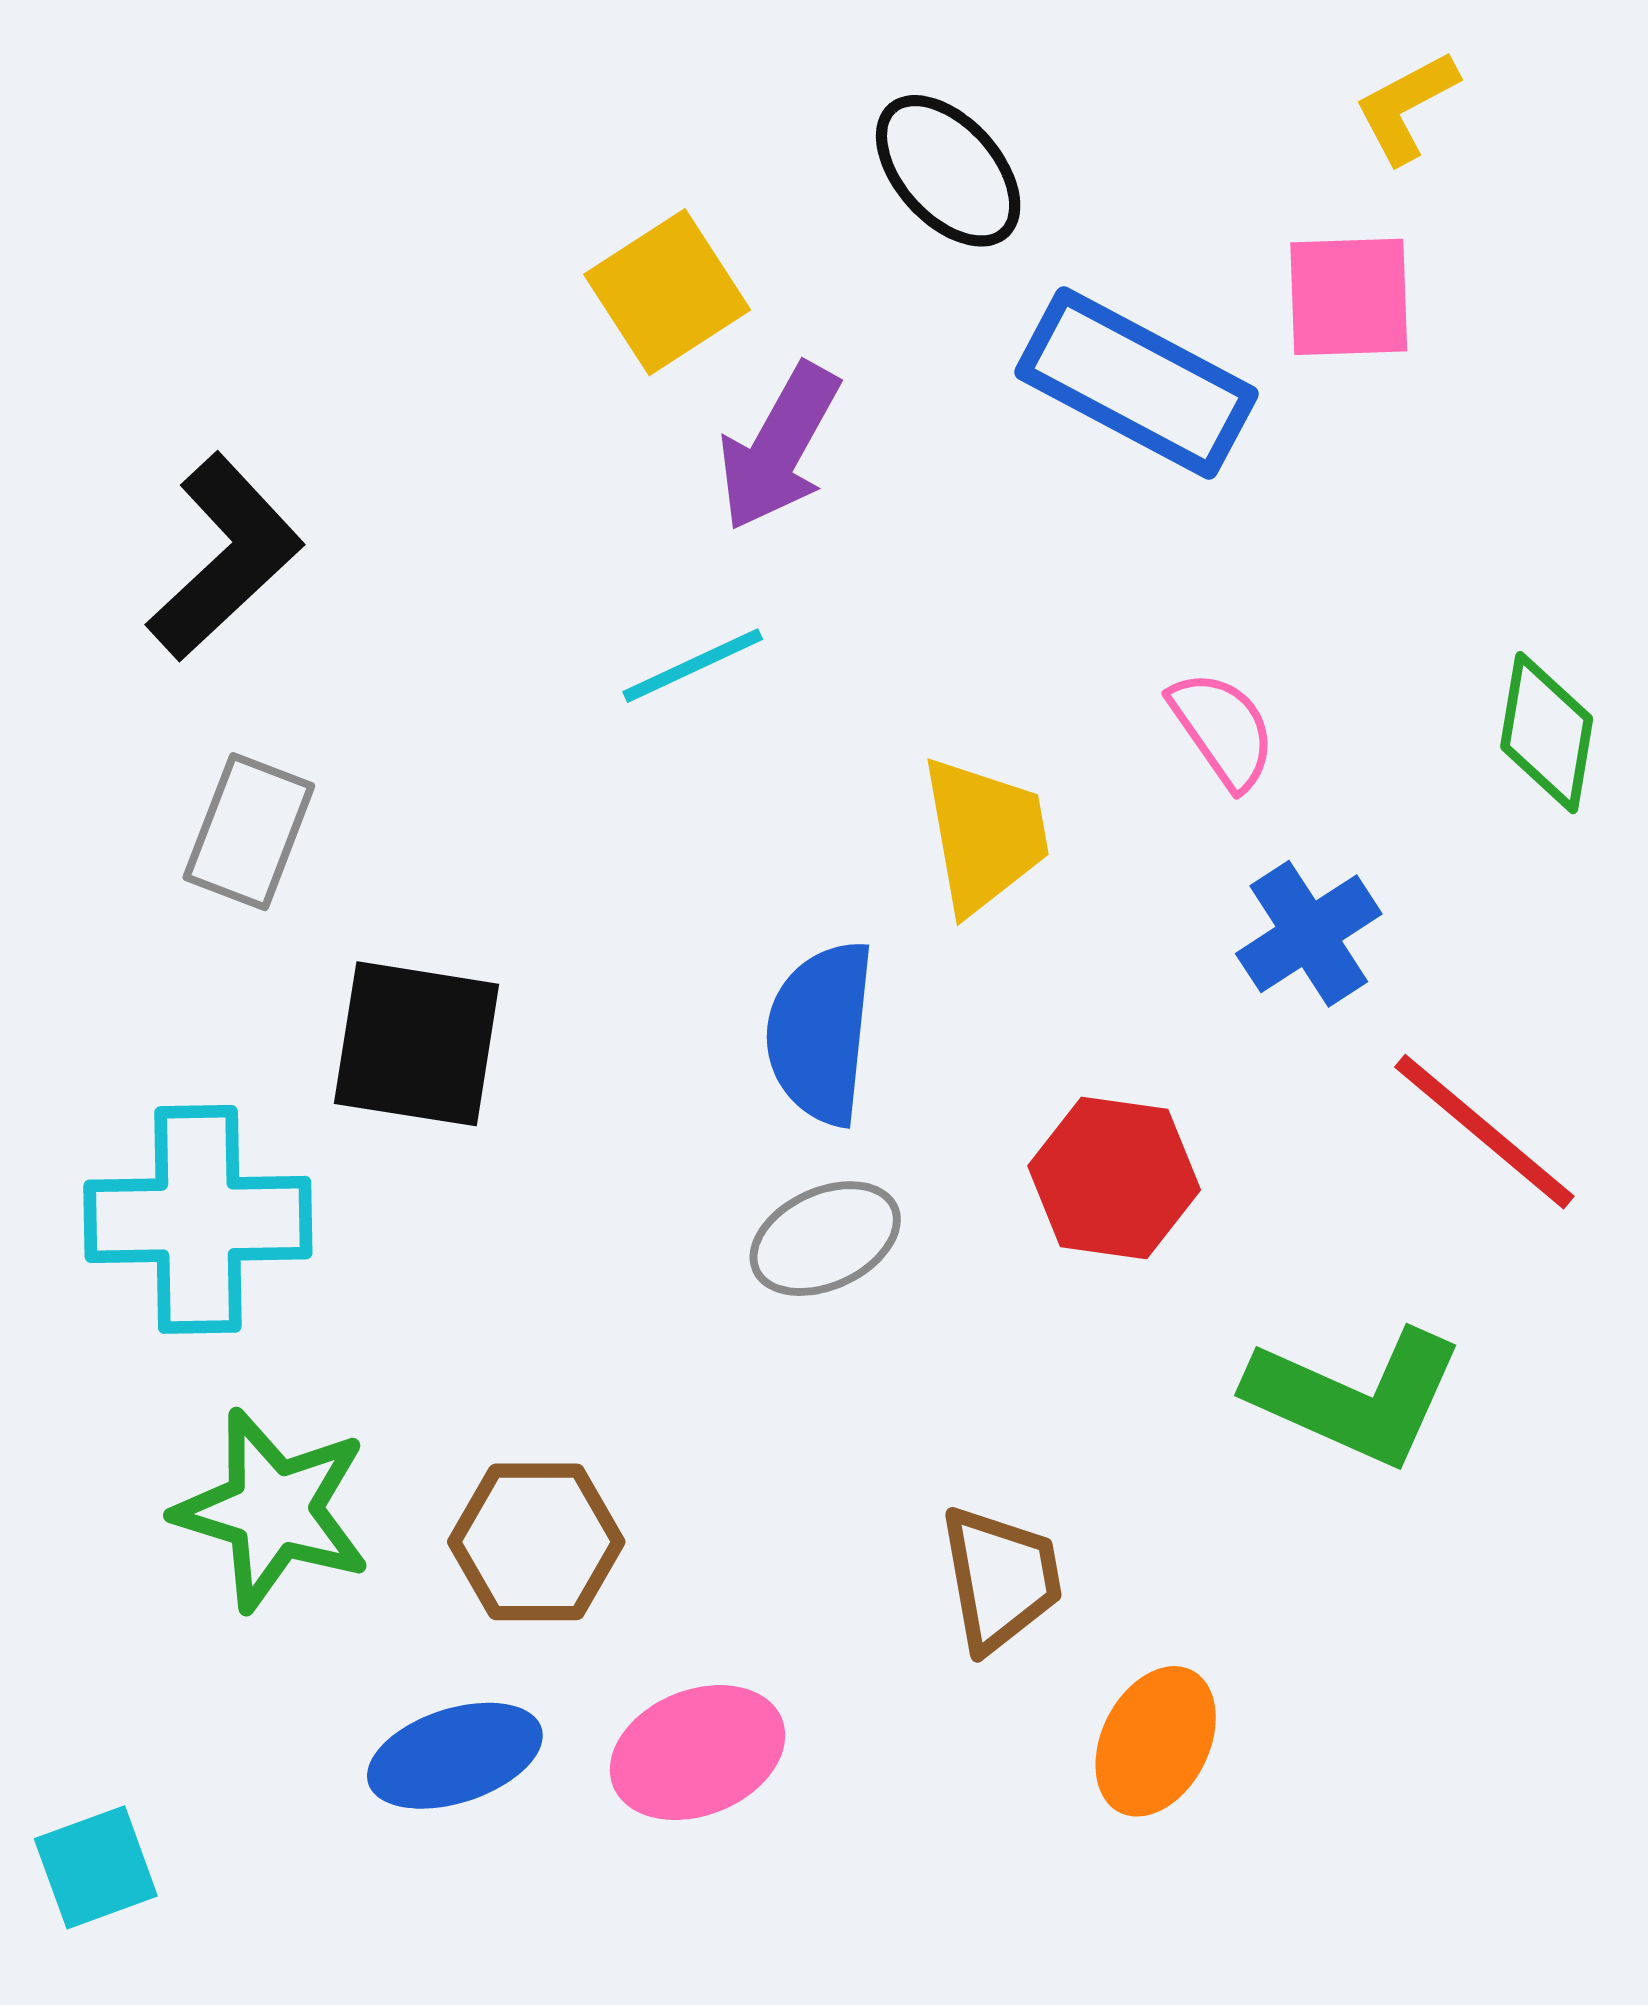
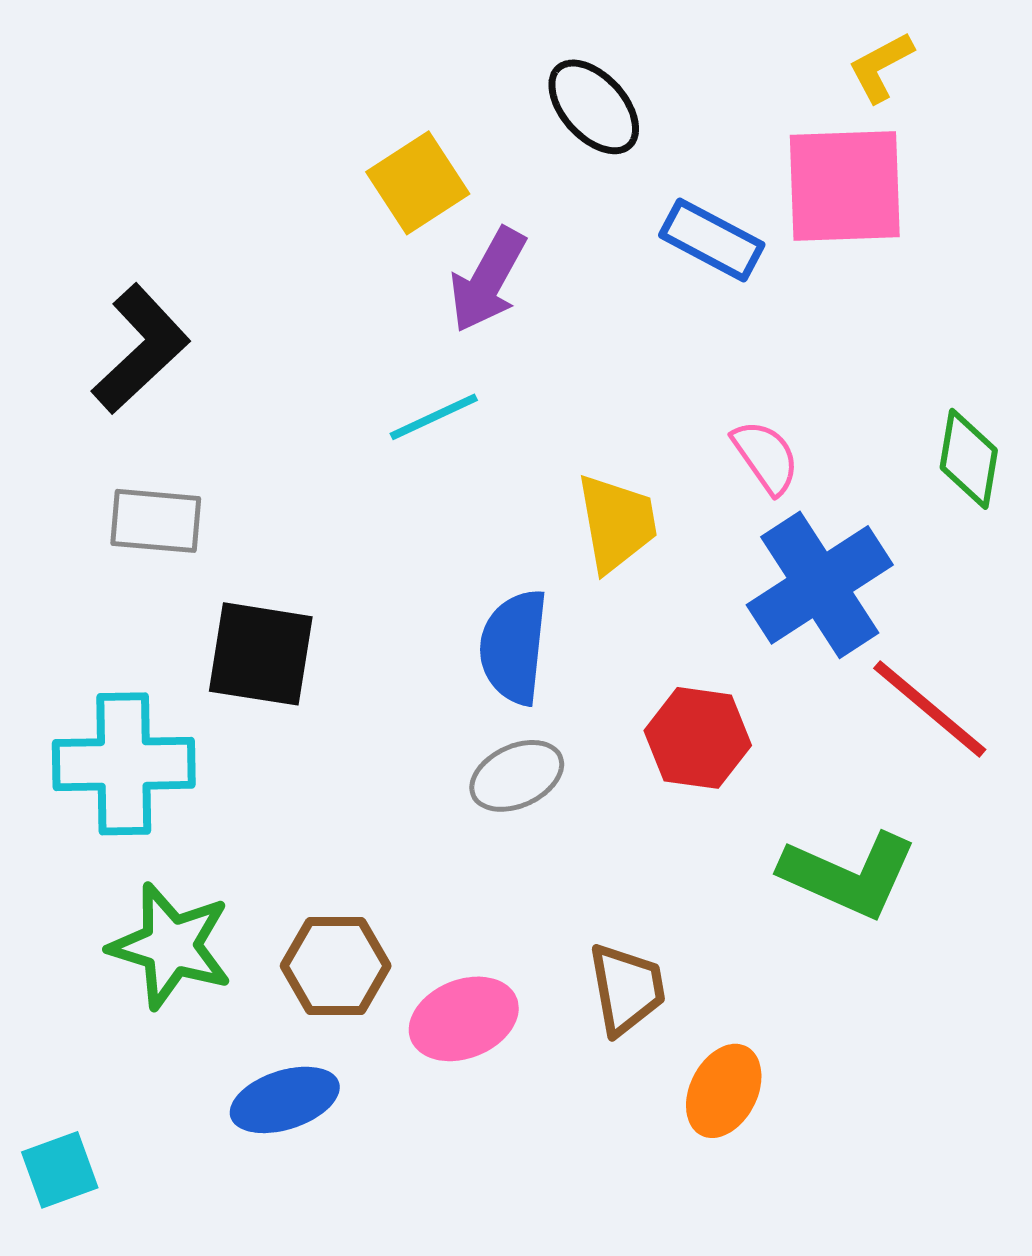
pink square: (1349, 297) -> (845, 186), size x1.5
blue rectangle: (1136, 383) -> (712, 240), size x0.7
gray rectangle: (249, 832) -> (156, 521), turned 74
blue cross: (1309, 934) -> (820, 585), size x1.6
pink ellipse: (697, 1753) -> (464, 1019), moved

